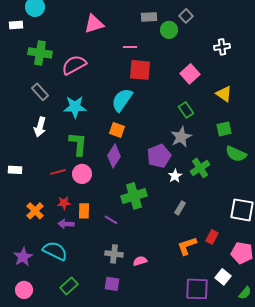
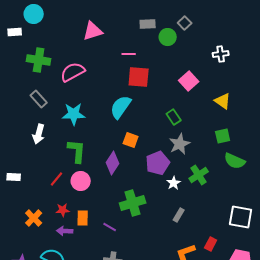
green rectangle: (186, 110) -> (174, 117), moved
orange square: (117, 130) -> (131, 140), moved
red line: (58, 172) -> (57, 179), turned -35

